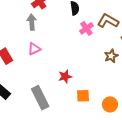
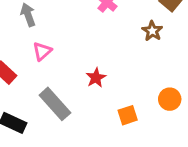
orange square: (83, 96) -> (128, 115), moved
gray rectangle: (40, 98) -> (55, 104), moved

